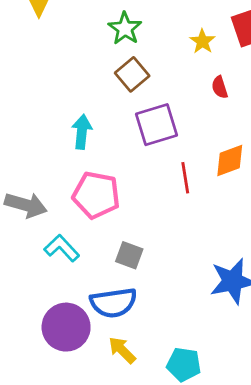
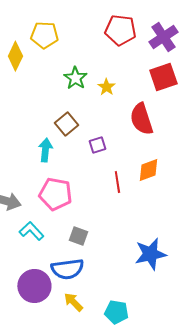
yellow star: (202, 41) -> (106, 87), moved
brown square: (132, 74) -> (66, 124), moved
red semicircle: (220, 87) -> (141, 119), size x2.0
purple square: (156, 125) -> (97, 145), size x0.6

